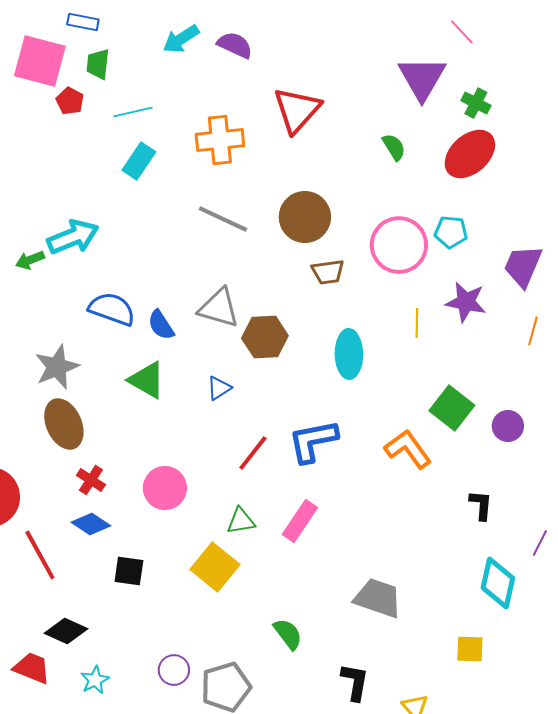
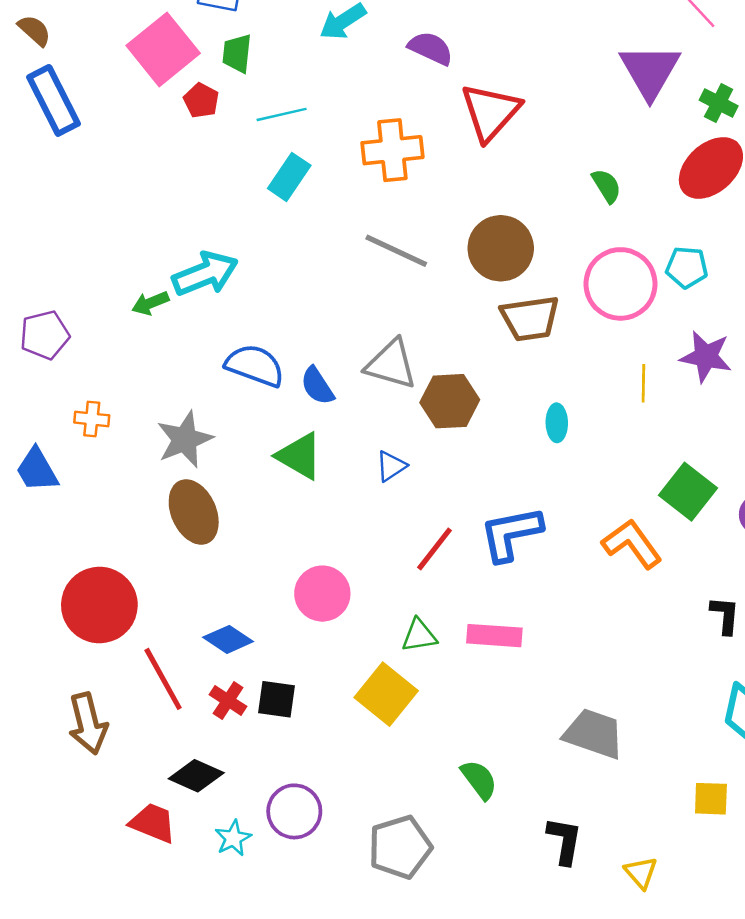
purple semicircle: (235, 45) -> (431, 48), moved
pink square: (40, 61) -> (163, 49), turned 36
green semicircle: (394, 147) -> (606, 186), moved
brown trapezoid: (328, 272) -> (530, 318), size x1.4
cyan ellipse: (349, 354) -> (557, 423), size x0.6
red cross: (91, 480) -> (228, 701), moved
pink rectangle: (300, 521) -> (494, 636), turned 60
purple circle: (174, 670) -> (294, 811), moved, size x1.4

